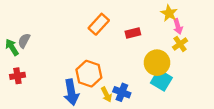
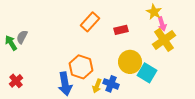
yellow cross: (180, 44) -> (164, 40), size x1.6
yellow circle: (157, 63) -> (130, 62), moved
red cross: (17, 76) -> (16, 81), moved, turned -32
yellow arrow: (106, 94) -> (97, 86), turned 48

